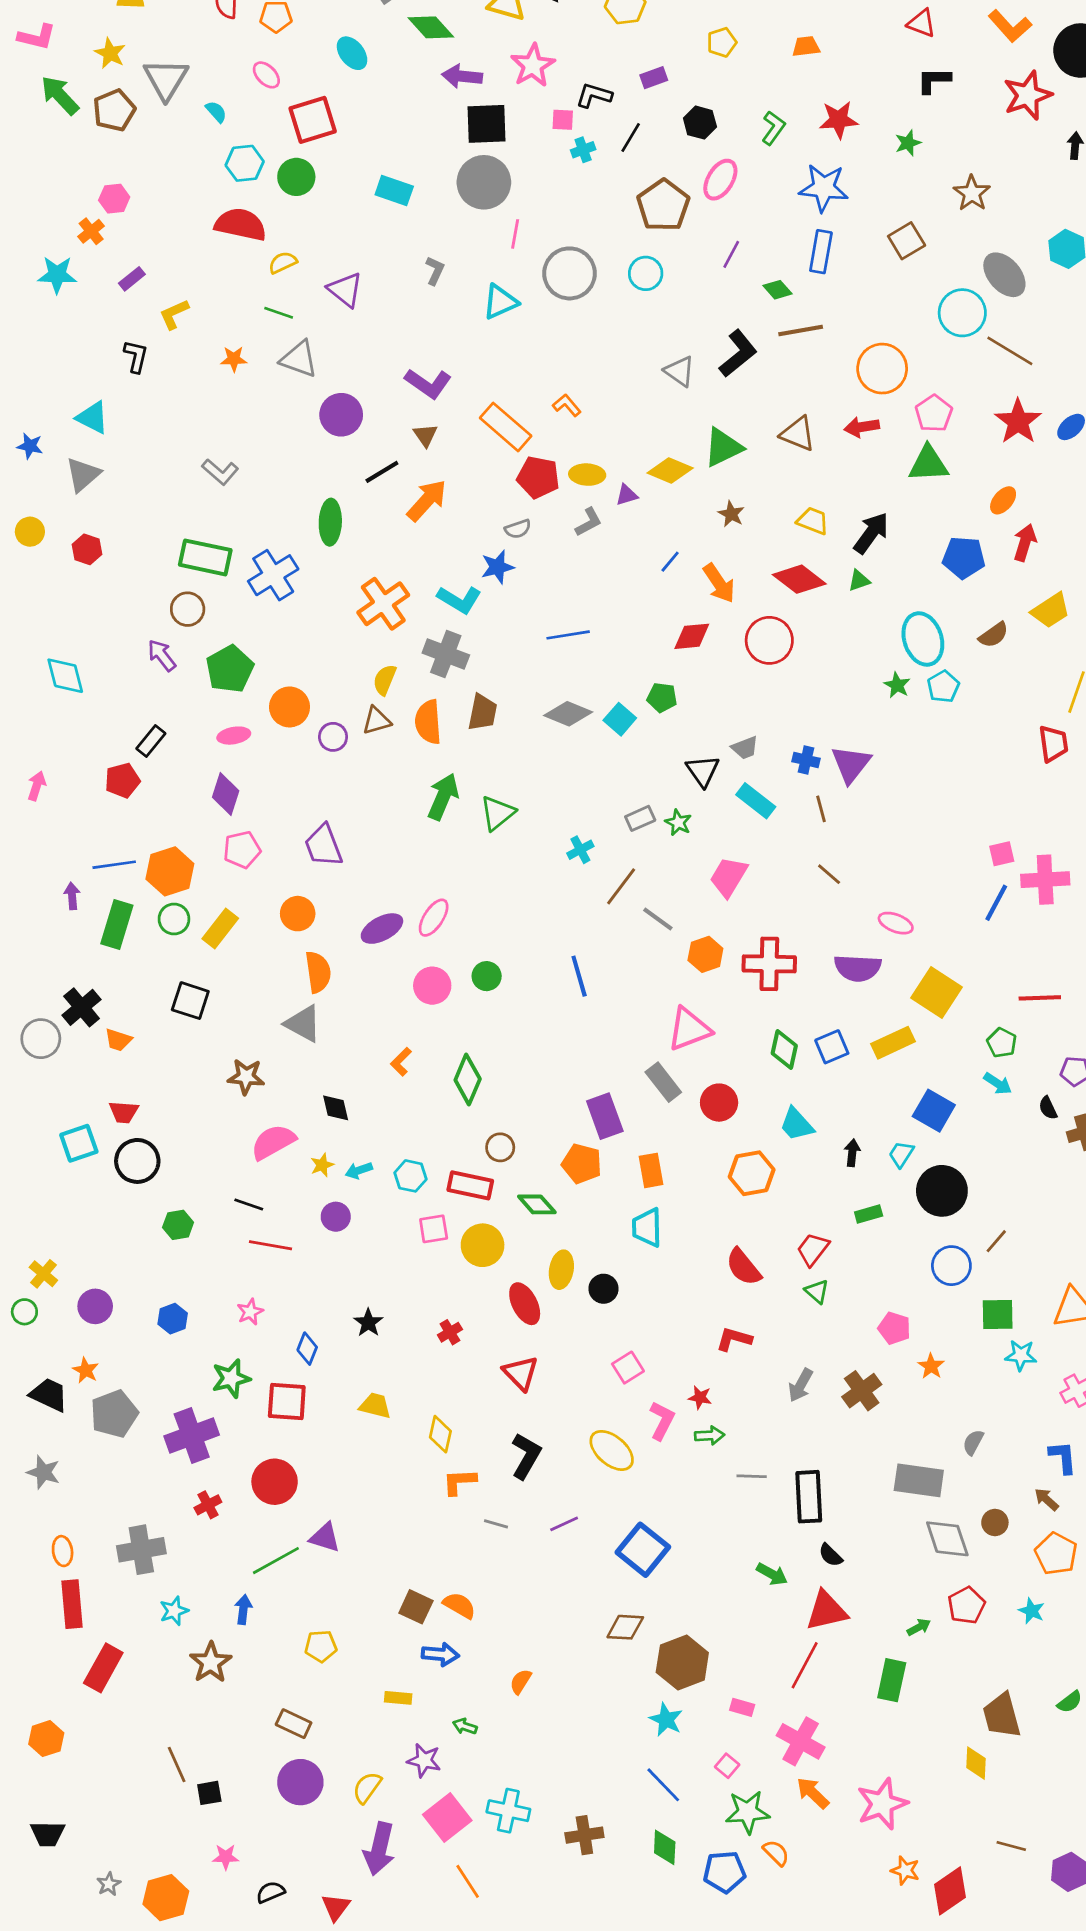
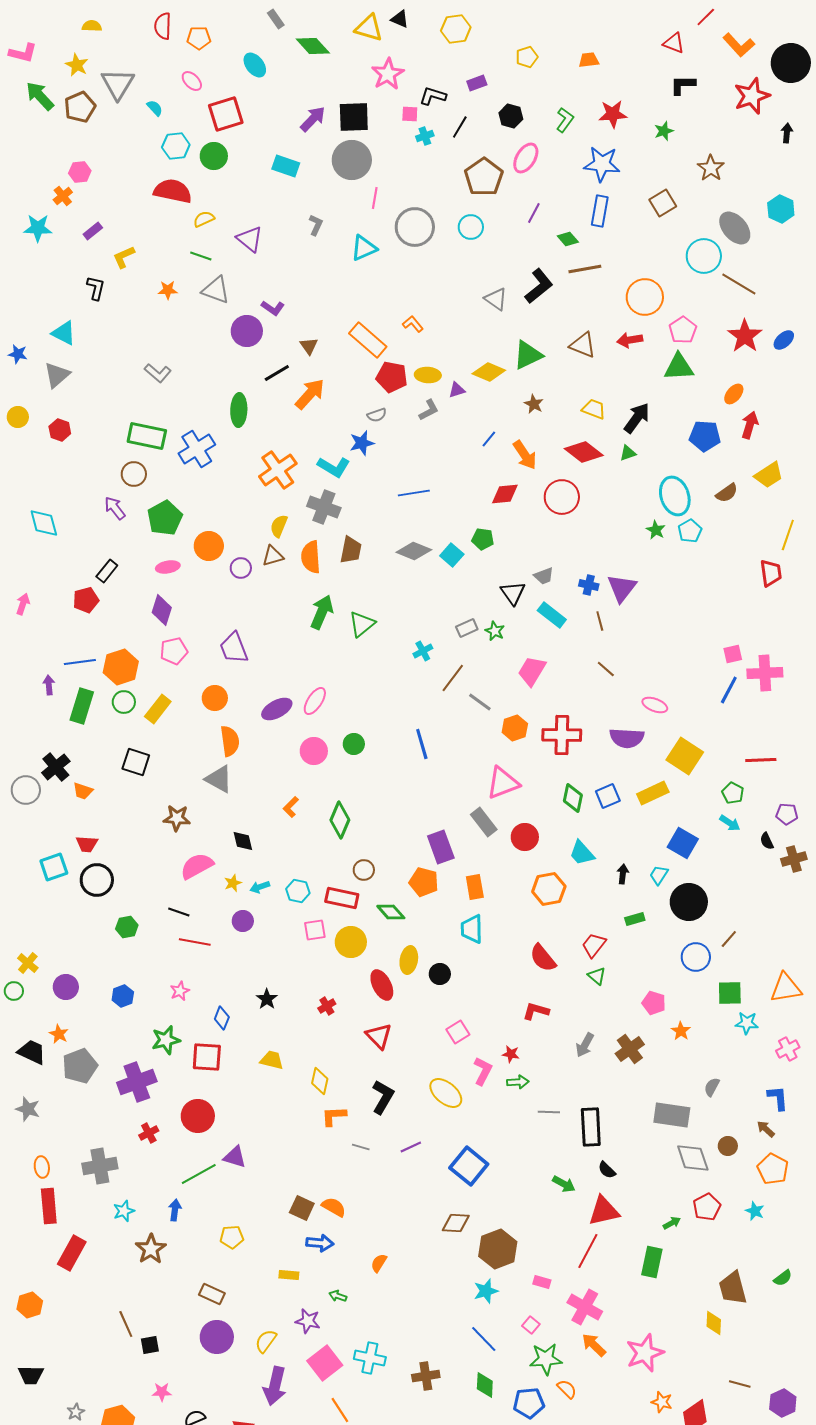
purple arrow: (462, 76) -> (313, 119), moved, turned 128
purple L-shape: (428, 383) -> (273, 308), moved, size x0.7
cyan star: (666, 1720) -> (486, 1291), turned 30

